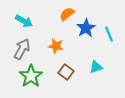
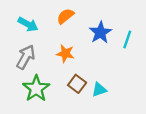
orange semicircle: (67, 14) -> (65, 16), moved
cyan line: (109, 34) -> (127, 39), turned 42
cyan triangle: (96, 67) -> (99, 90), moved

